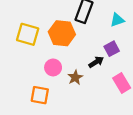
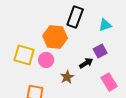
yellow square: (28, 34) -> (24, 55), moved
pink circle: (53, 67) -> (46, 60), moved

